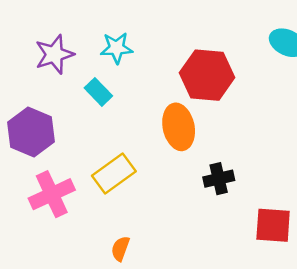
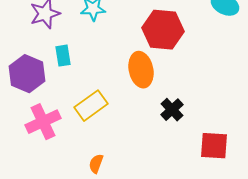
cyan rectangle: (98, 92) -> (63, 56), moved, turned 35
black cross: (219, 179) -> (172, 110), turned -30

